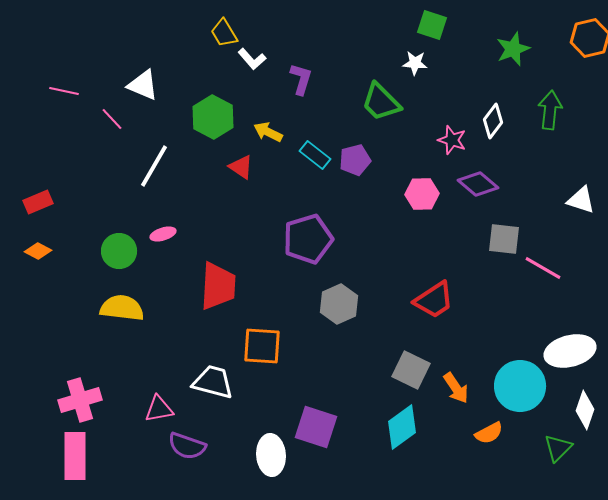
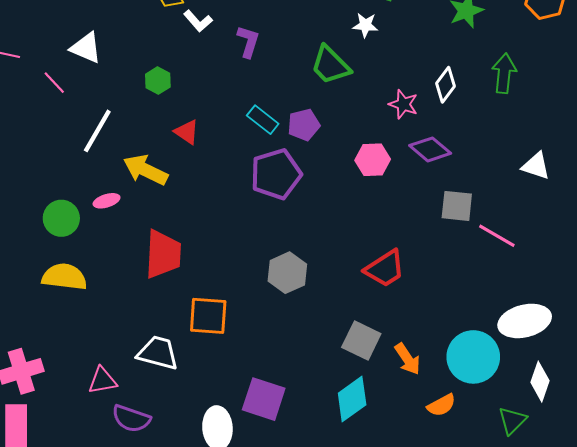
green hexagon: (213, 117) -> (158, 81), size x0.6
yellow arrow: (268, 132) -> (146, 170), moved, size x1.5
purple pentagon: (308, 239) -> (276, 174), moved

